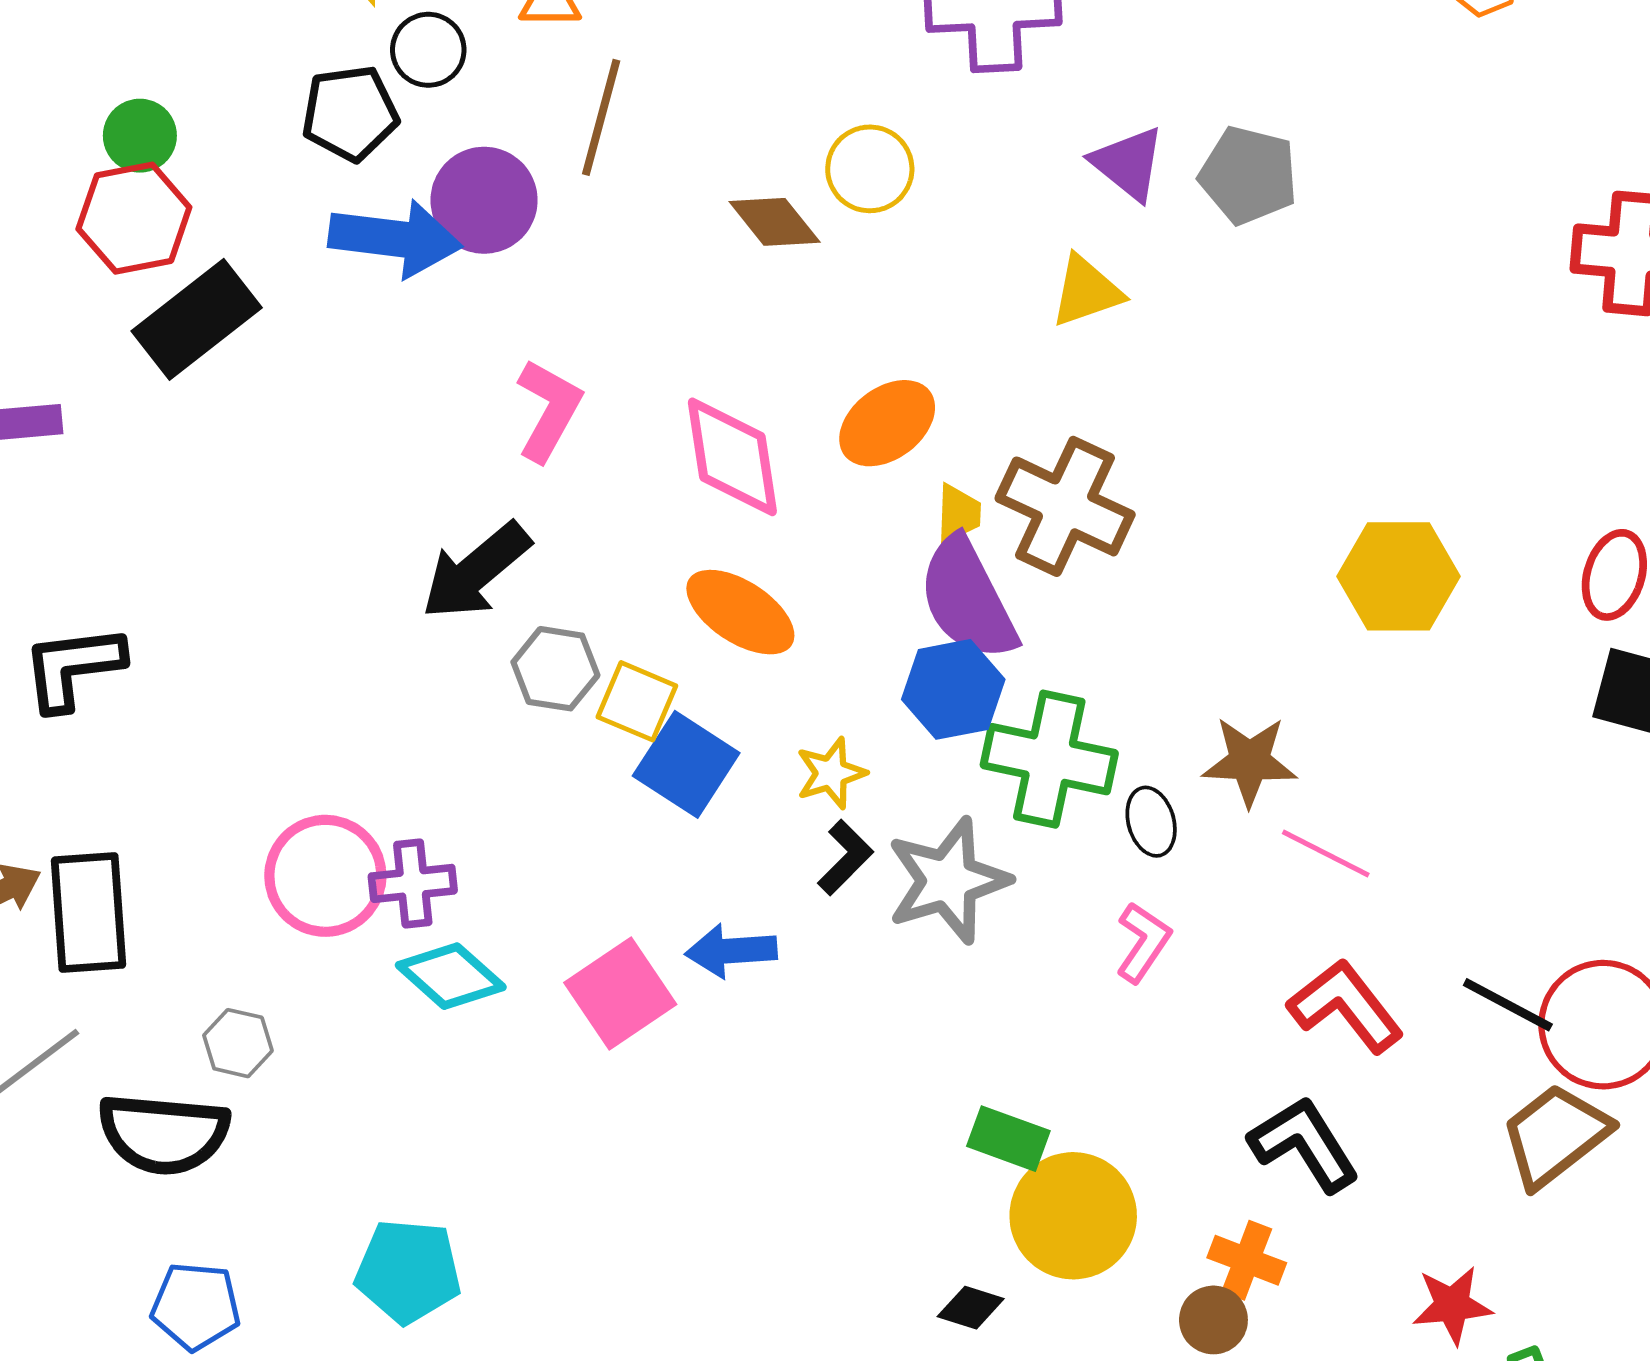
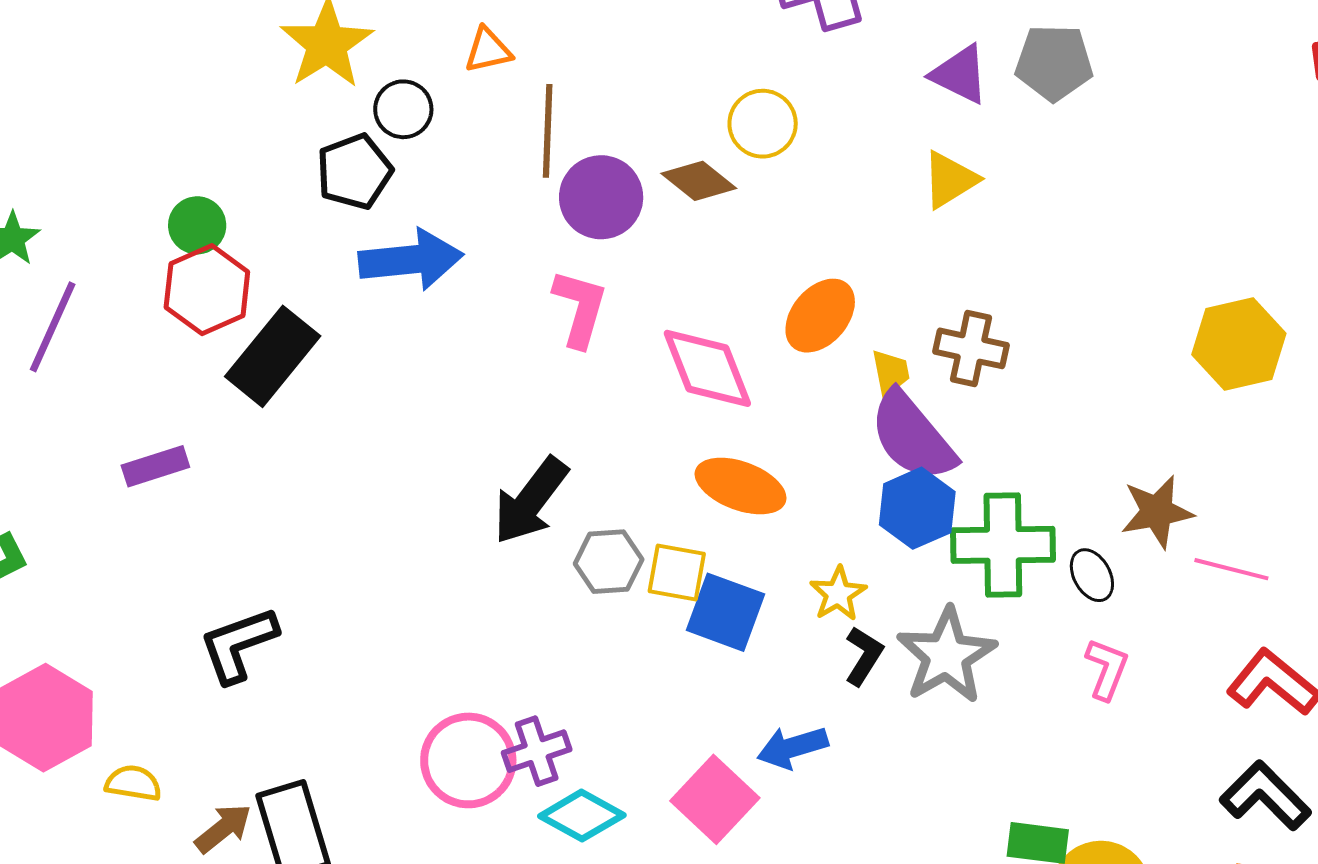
purple circle: (484, 200) -> (601, 197), moved
pink L-shape: (549, 410) -> (580, 308), moved
brown cross: (1065, 506) -> (971, 348), size x0.7

